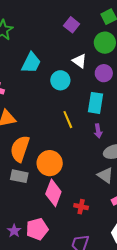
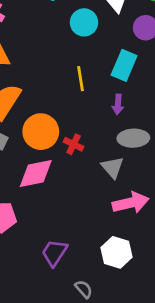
pink diamond: (53, 193) -> (36, 174), turned 44
red cross: (81, 207) -> (74, 144), moved

